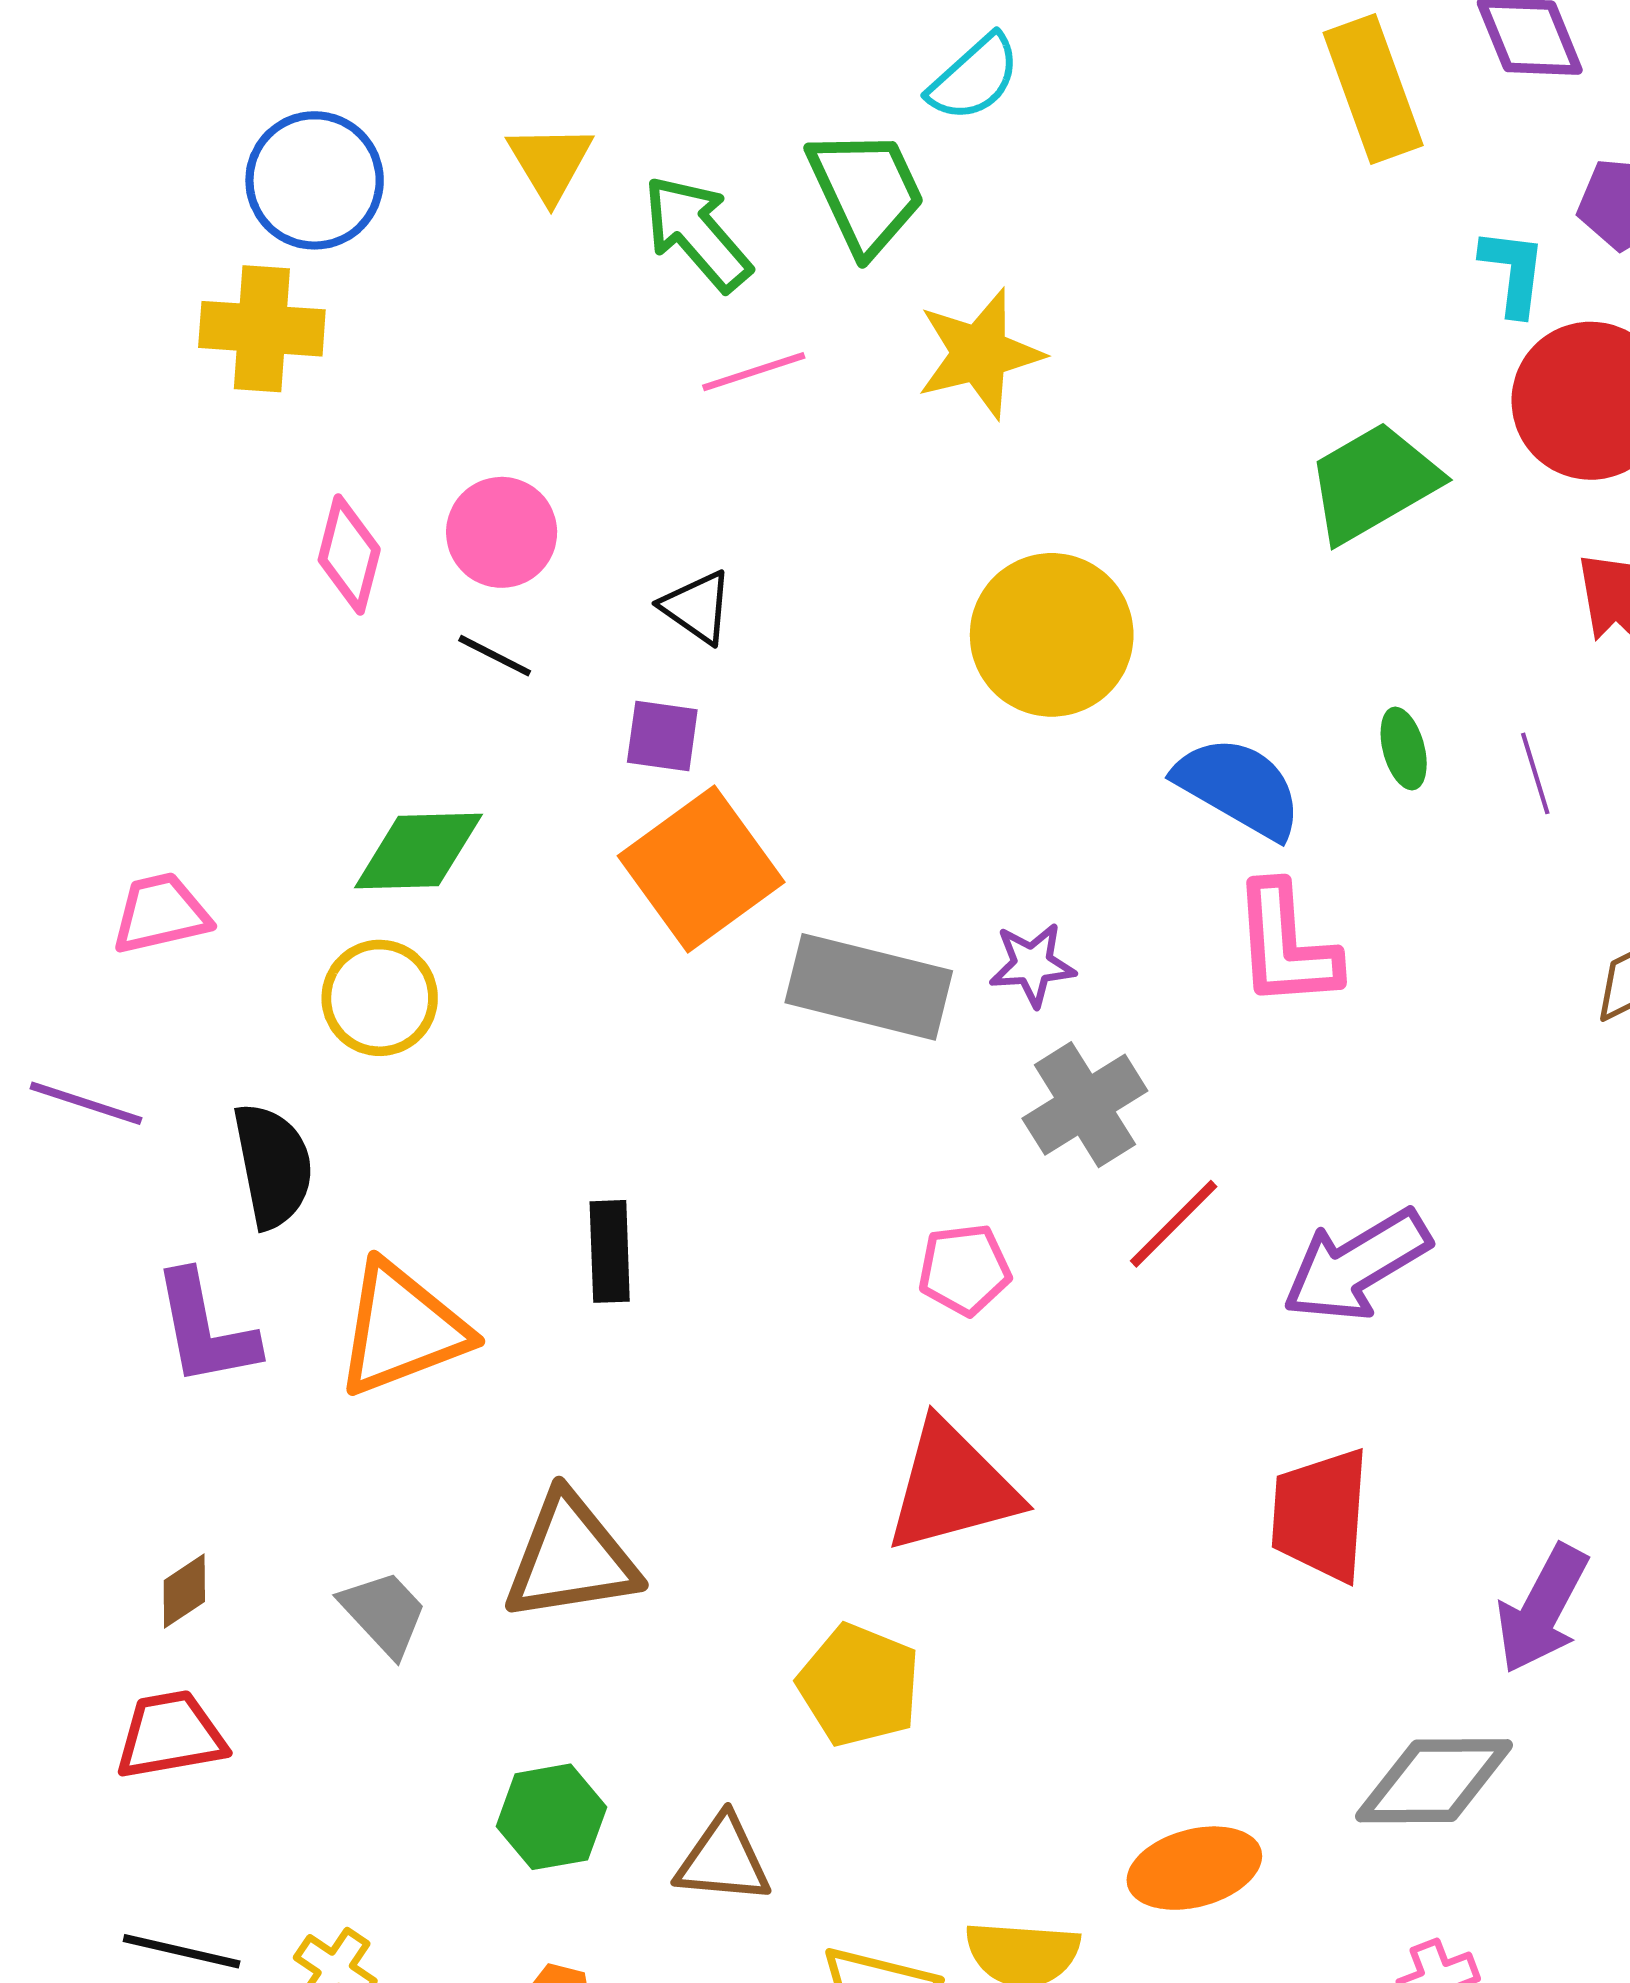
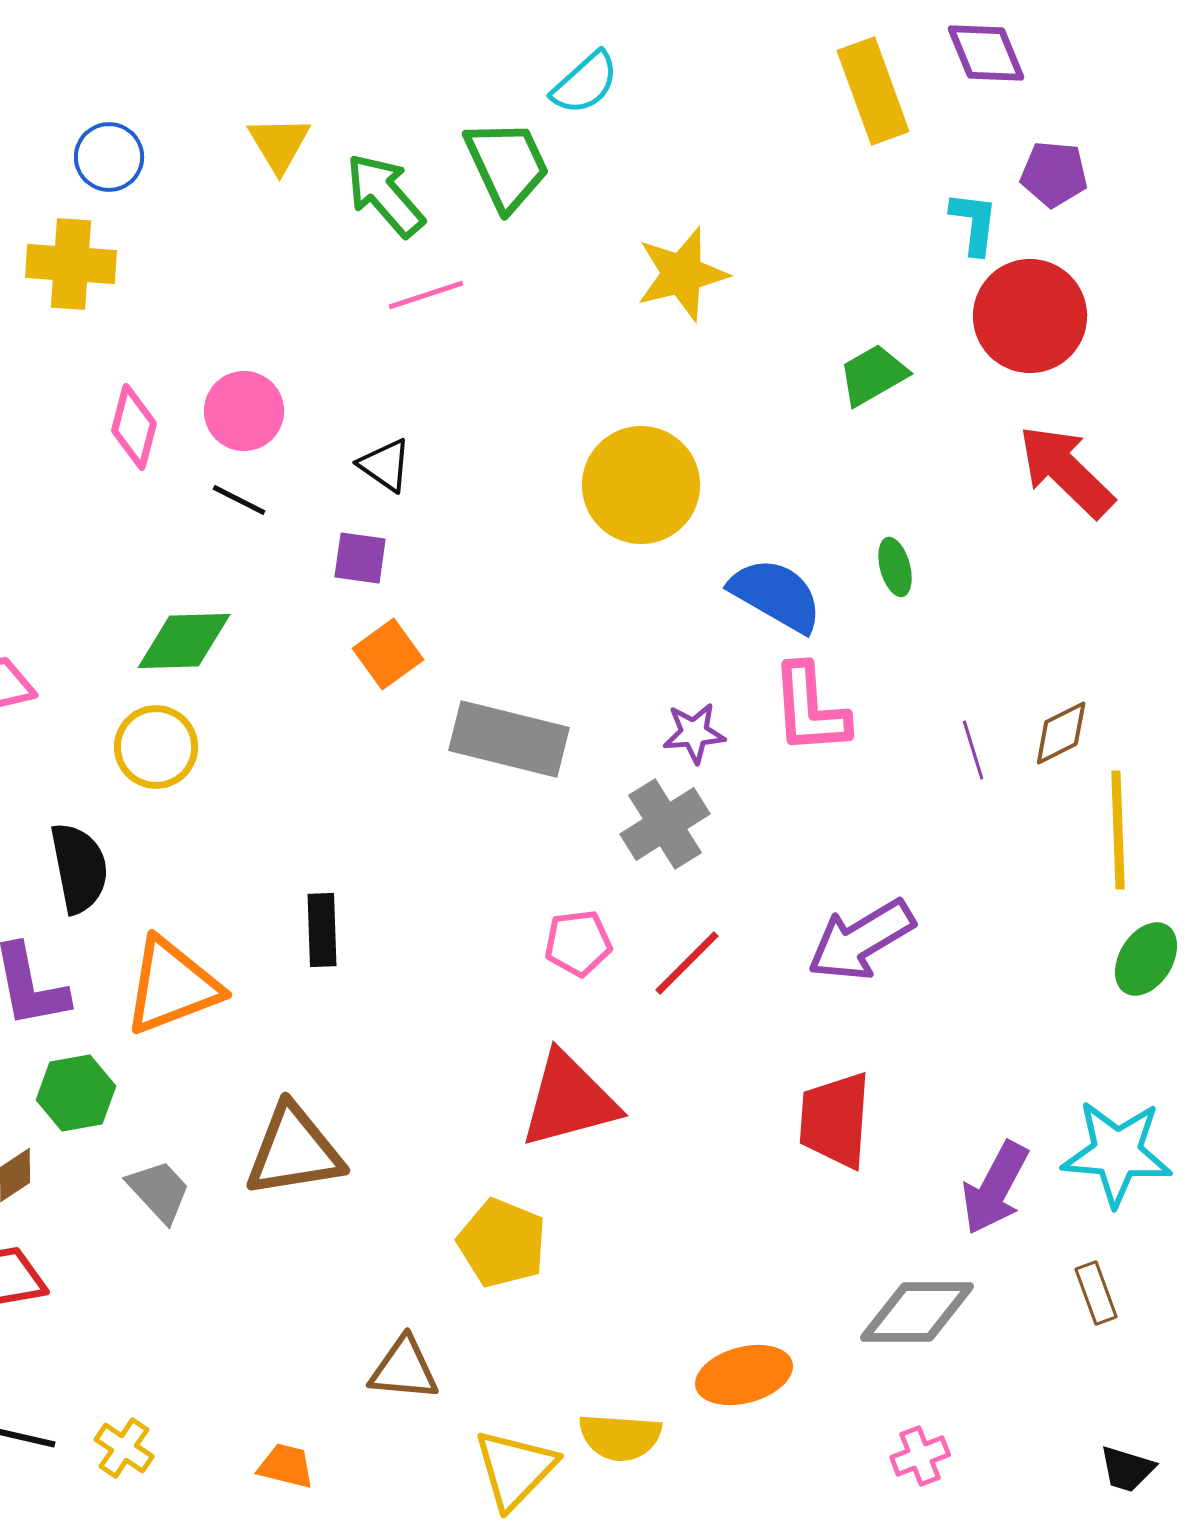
blue circle: (315, 180) -> (109, 157), size x0.7
yellow star: (980, 354) -> (682, 274), moved
green trapezoid: (1373, 482) -> (873, 375), size x0.7
purple line: (1535, 773) -> (973, 750), moved
orange square: (701, 869) -> (388, 654), size x0.6
purple star: (1032, 965) -> (694, 733), moved
red line: (1174, 1224) -> (687, 963), moved
green hexagon: (551, 1817) -> (76, 1093), moved

